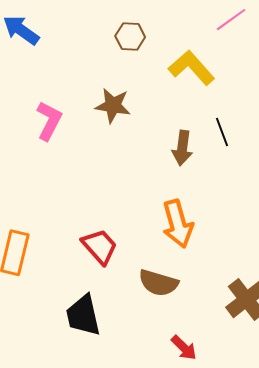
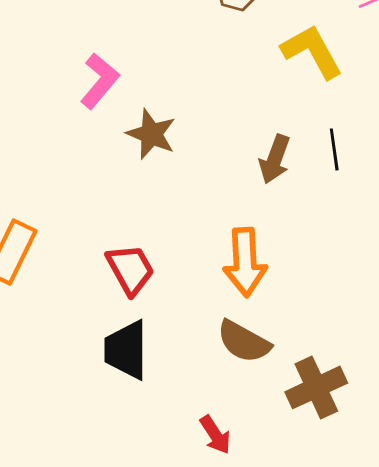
brown star: (113, 105) -> (151, 134), moved
brown semicircle: (158, 283) -> (244, 342), moved
black trapezoid: (83, 315) -> (126, 350), moved

